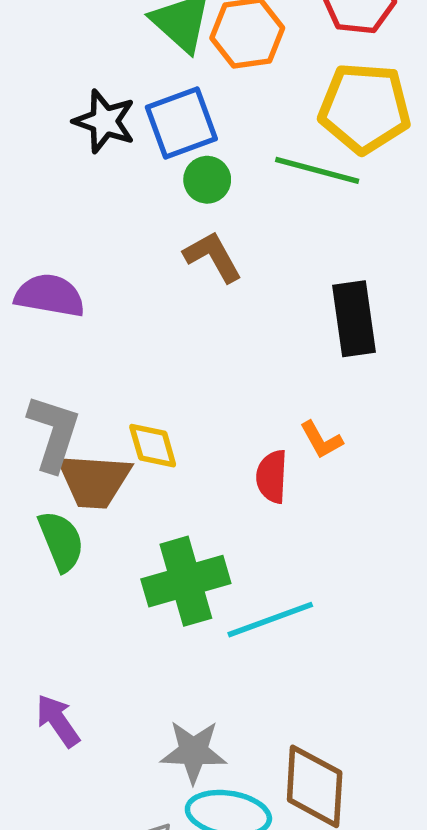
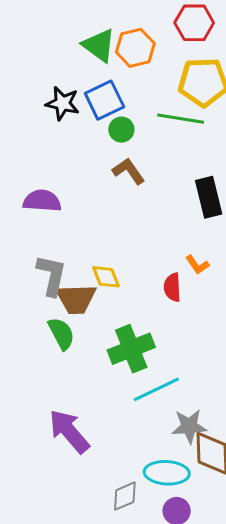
cyan line: (270, 620) -> (156, 389), moved
purple arrow: (58, 721) -> (69, 431), size x1.6
gray star: (194, 752) -> (189, 426), moved

